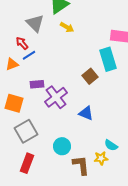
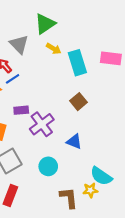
cyan rectangle: (108, 59) -> (77, 63), moved
cyan semicircle: (111, 145) -> (101, 176), size x1.5
cyan circle: (62, 146) -> (48, 166), moved

